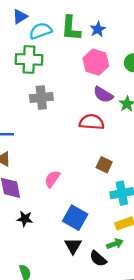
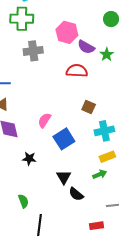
pink hexagon: (96, 62) -> (67, 32), moved
blue square: (75, 218) -> (64, 139), moved, turned 30
black star: (25, 219) -> (29, 159), moved
black semicircle: (98, 259) -> (76, 194), moved

